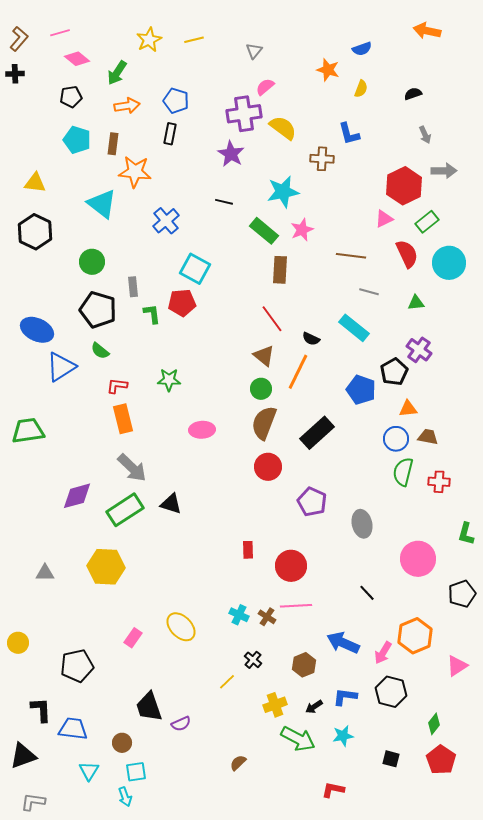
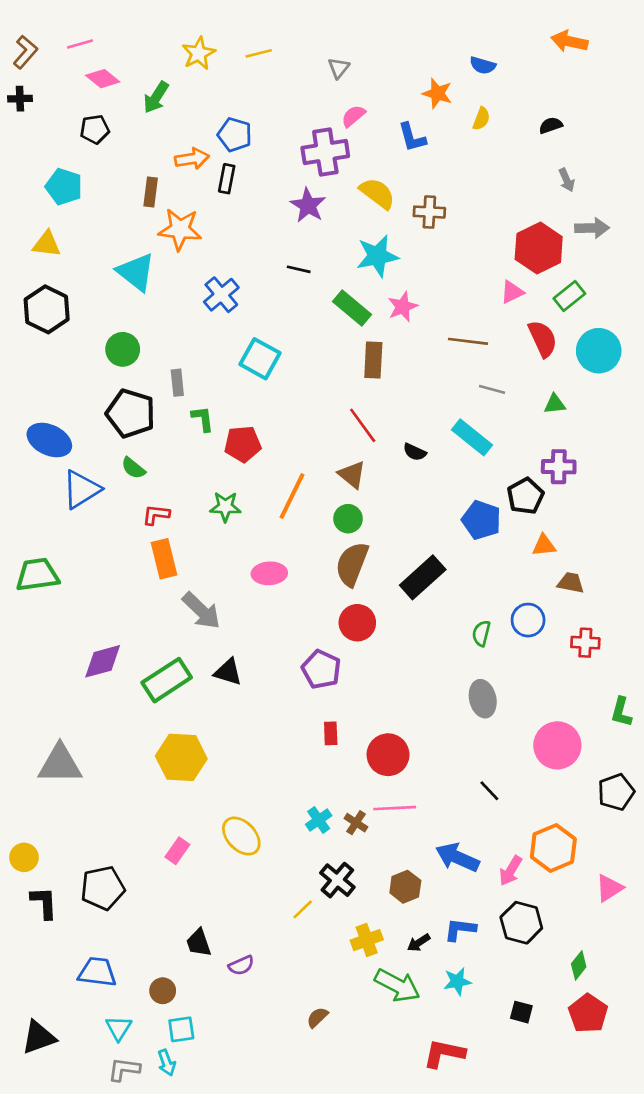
blue semicircle: (362, 49) -> (483, 65), turned 36
orange arrow: (127, 106) -> (192, 159), moved
yellow semicircle: (283, 128) -> (377, 193), moved
blue L-shape: (349, 134) -> (412, 137), moved
cyan pentagon: (77, 140) -> (64, 187), moved
red pentagon: (182, 303) -> (243, 444), moved
purple cross: (419, 350) -> (559, 467), turned -35
orange line: (298, 372) -> (292, 496), moved
blue circle: (396, 439) -> (528, 620), moved
gray arrow: (132, 468) -> (201, 611), moved
green semicircle: (403, 472) -> (481, 633), moved, size x0.7
purple pentagon: (312, 502) -> (321, 669), moved
yellow hexagon: (106, 567) -> (181, 757), moved
gray triangle: (45, 573) -> (60, 764), size x1.8
cyan cross: (239, 615) -> (319, 820), turned 30
black cross: (253, 660) -> (337, 880), size x1.5
black trapezoid: (149, 707) -> (199, 943), size x0.7
black L-shape: (41, 710) -> (44, 903), moved
black triangle: (23, 756) -> (39, 1037), moved
red L-shape: (333, 790) -> (444, 1053), size x1.4
gray L-shape: (33, 802) -> (124, 1069), moved

